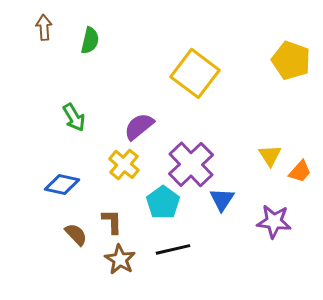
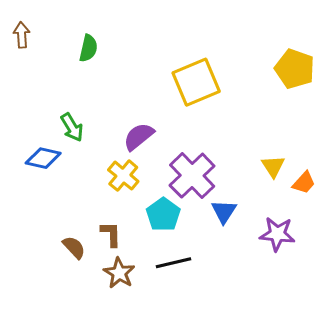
brown arrow: (44, 27) -> (22, 35), moved
yellow square: (195, 73) -> (196, 82), turned 30
blue diamond: (62, 184) -> (43, 158), moved

